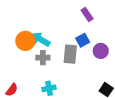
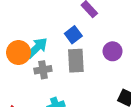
cyan arrow: (41, 39) -> (37, 48), turned 114
blue square: (83, 40) -> (73, 35), moved

